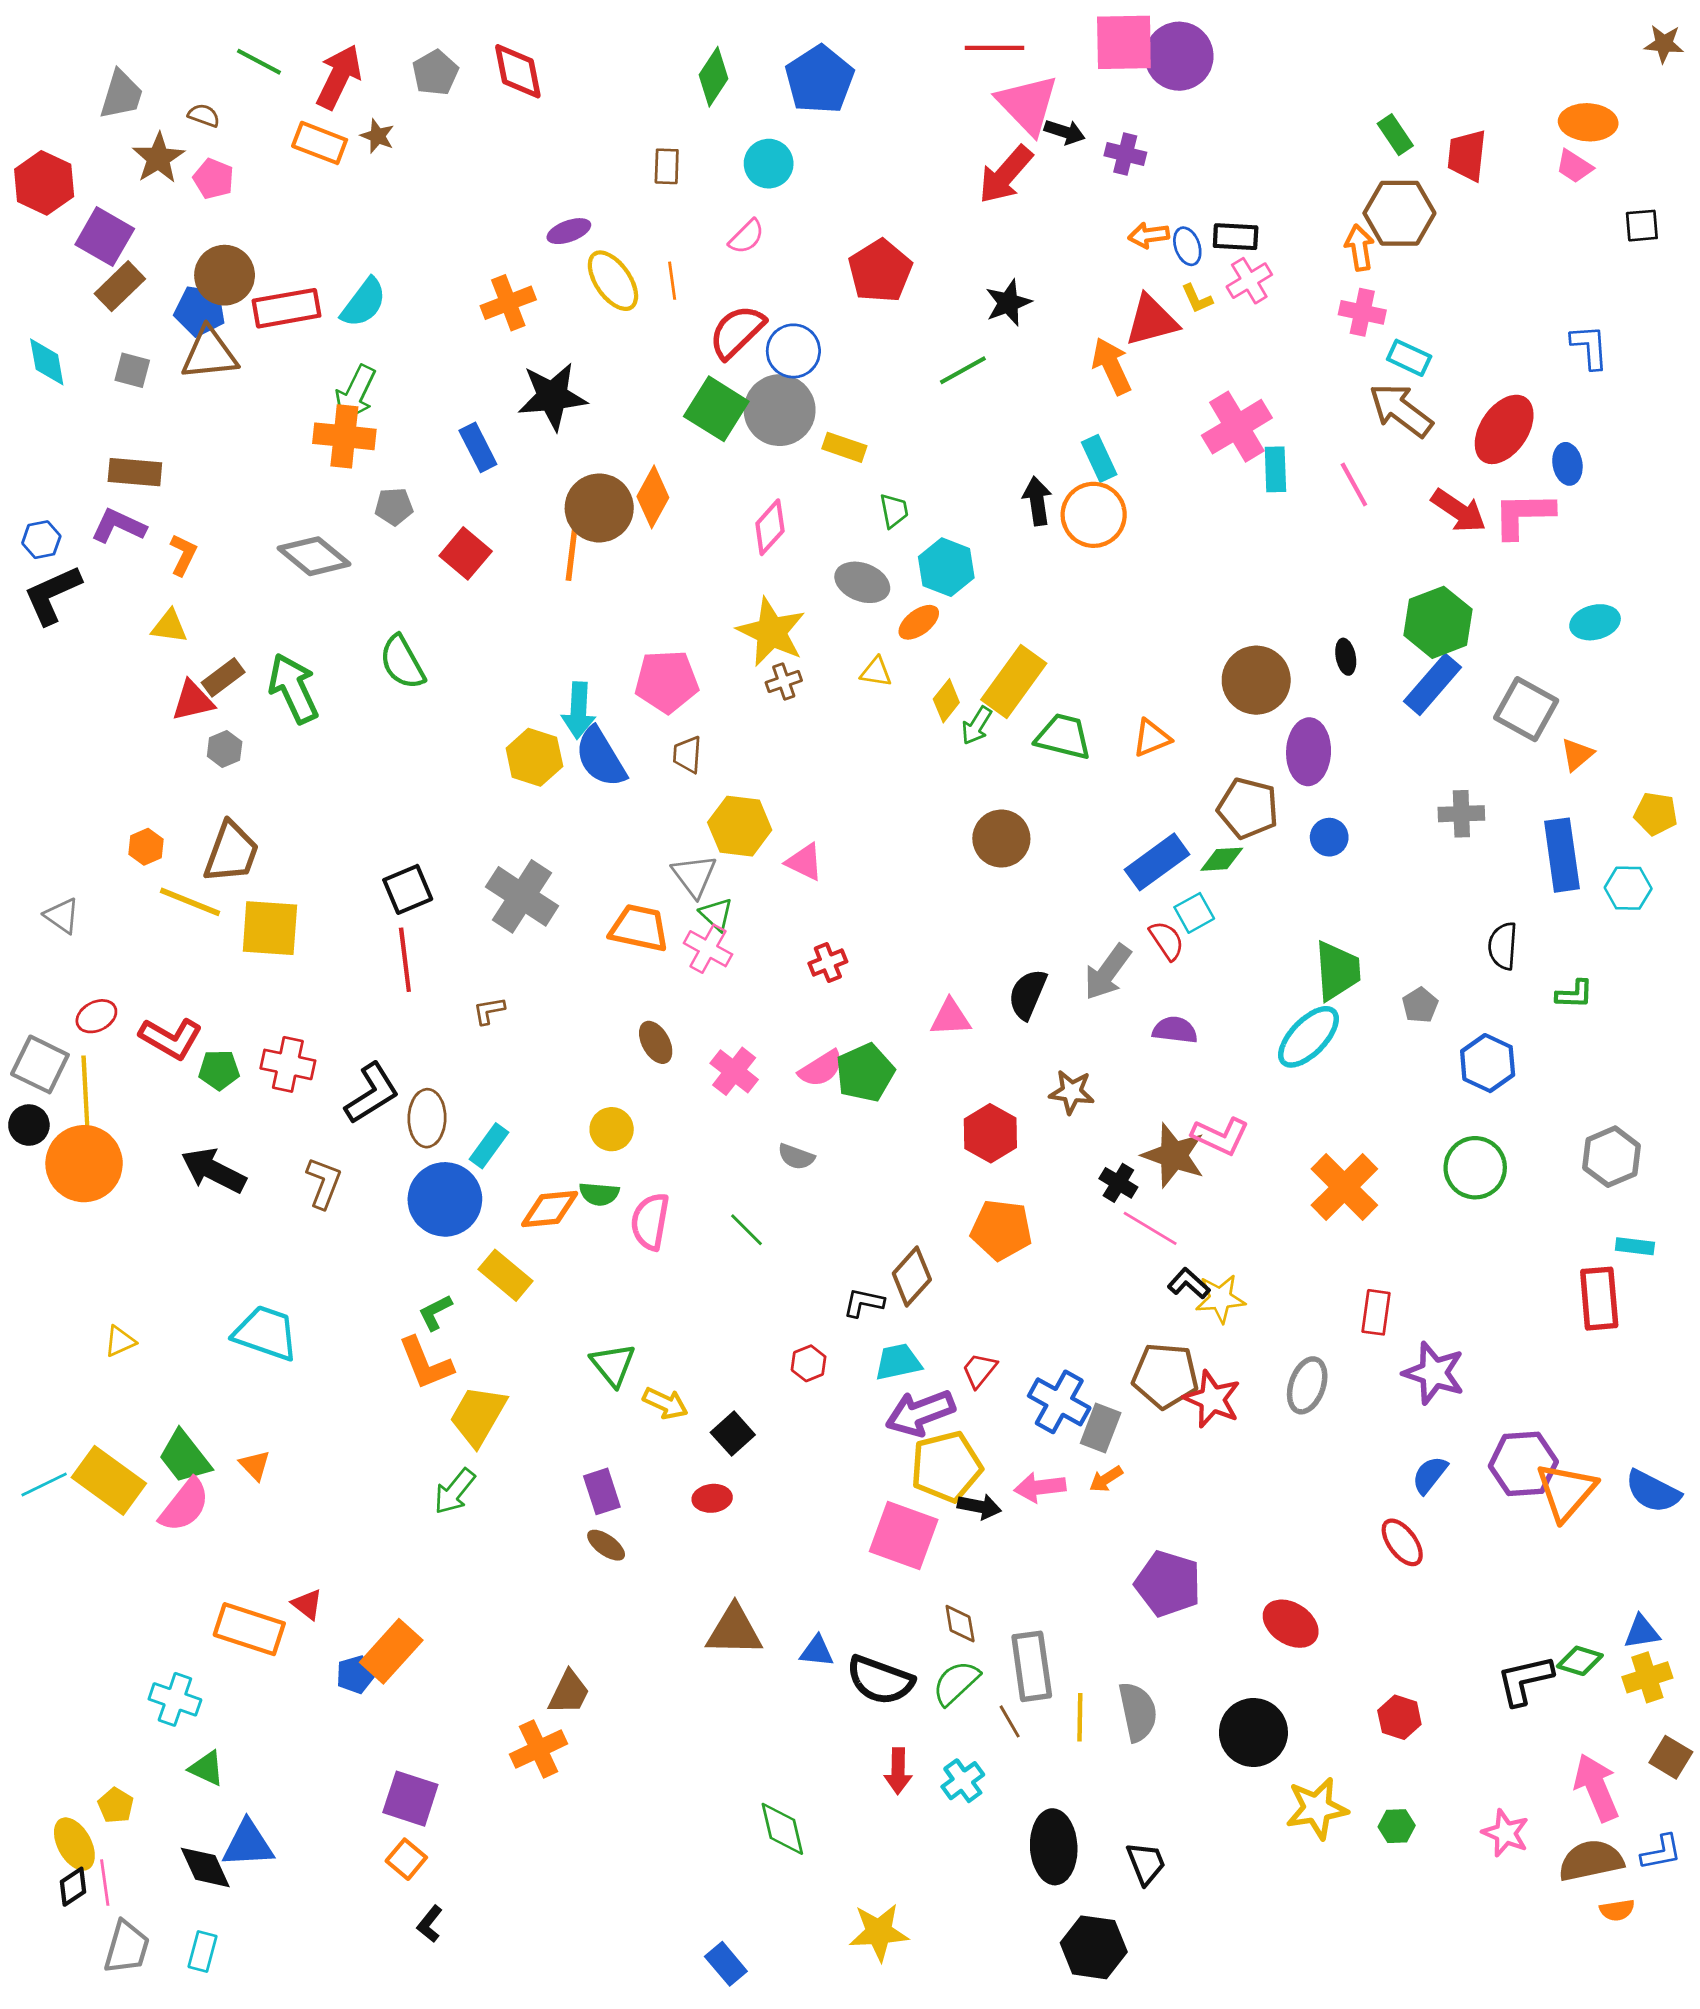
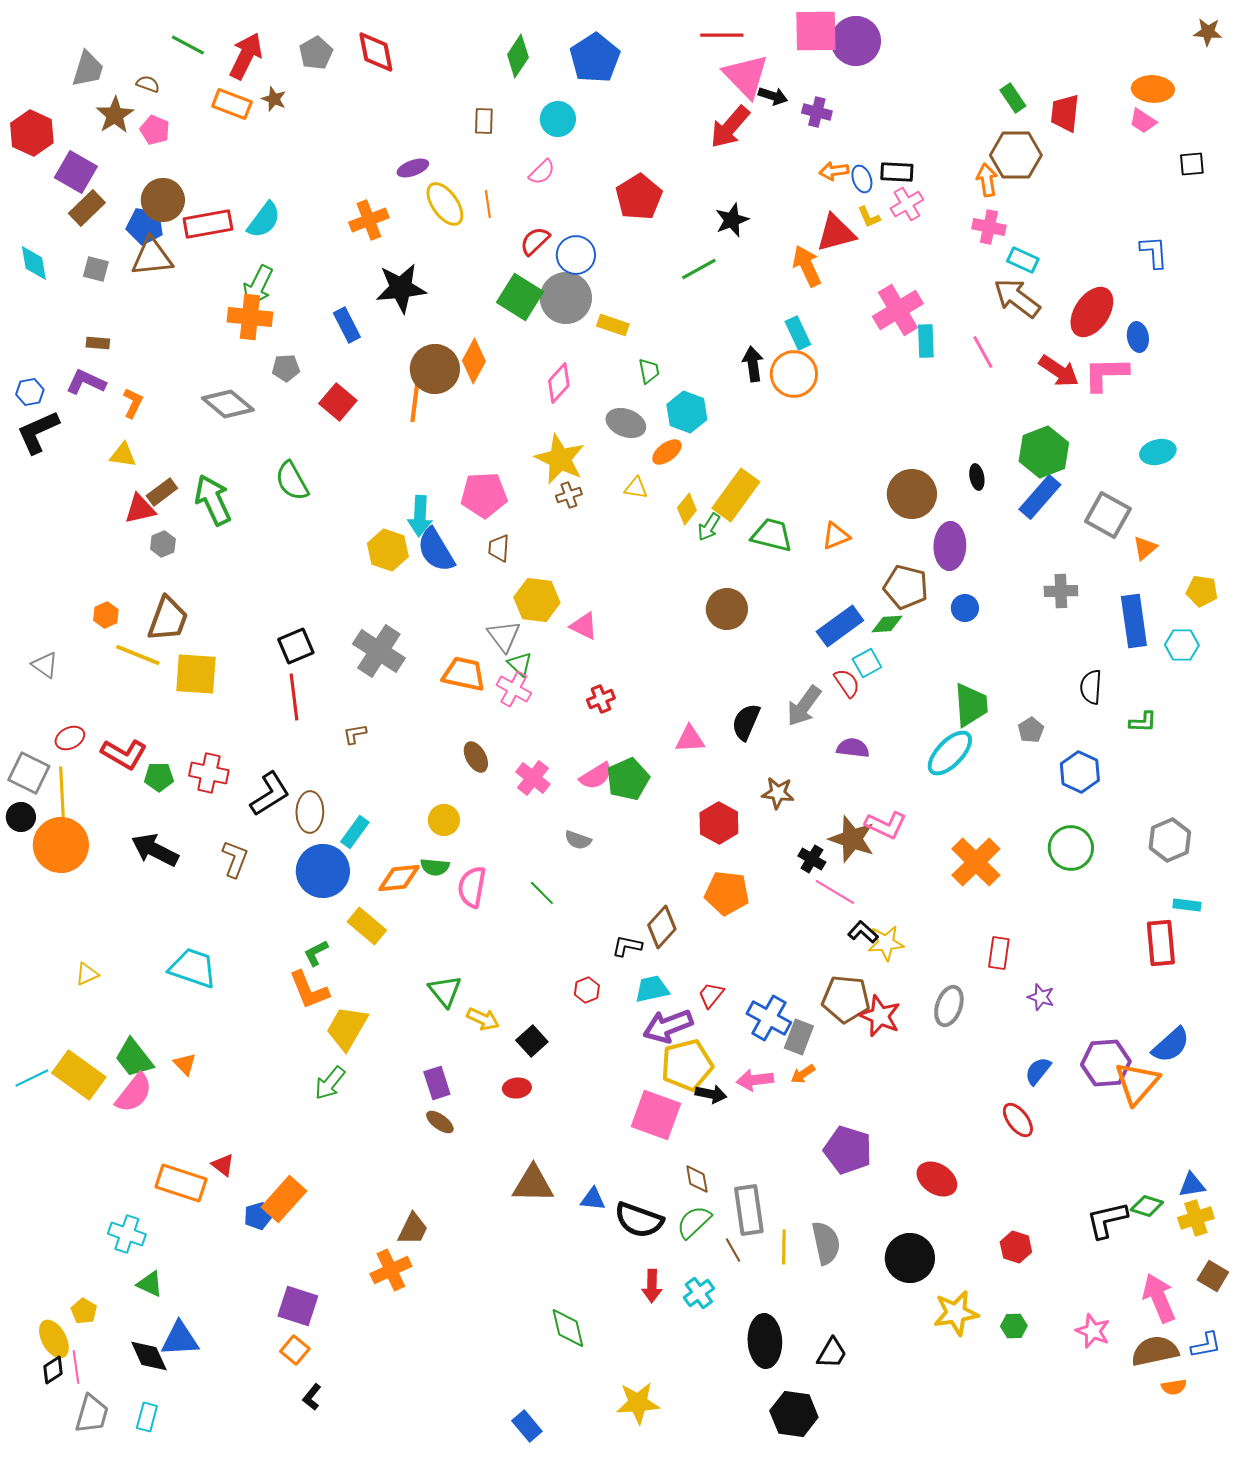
red semicircle: (737, 332) -> (535, 241), size x0.7
brown rectangle: (135, 472) -> (98, 343), size x0.6
purple star: (1434, 1373) -> (1041, 997), size x0.6
blue semicircle: (1653, 1491) -> (1171, 1045), moved, turned -69
black trapezoid: (1146, 1863) -> (832, 1353), turned 52

